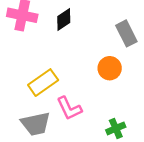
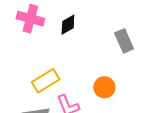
orange circle: (110, 68) -> (104, 87), moved

